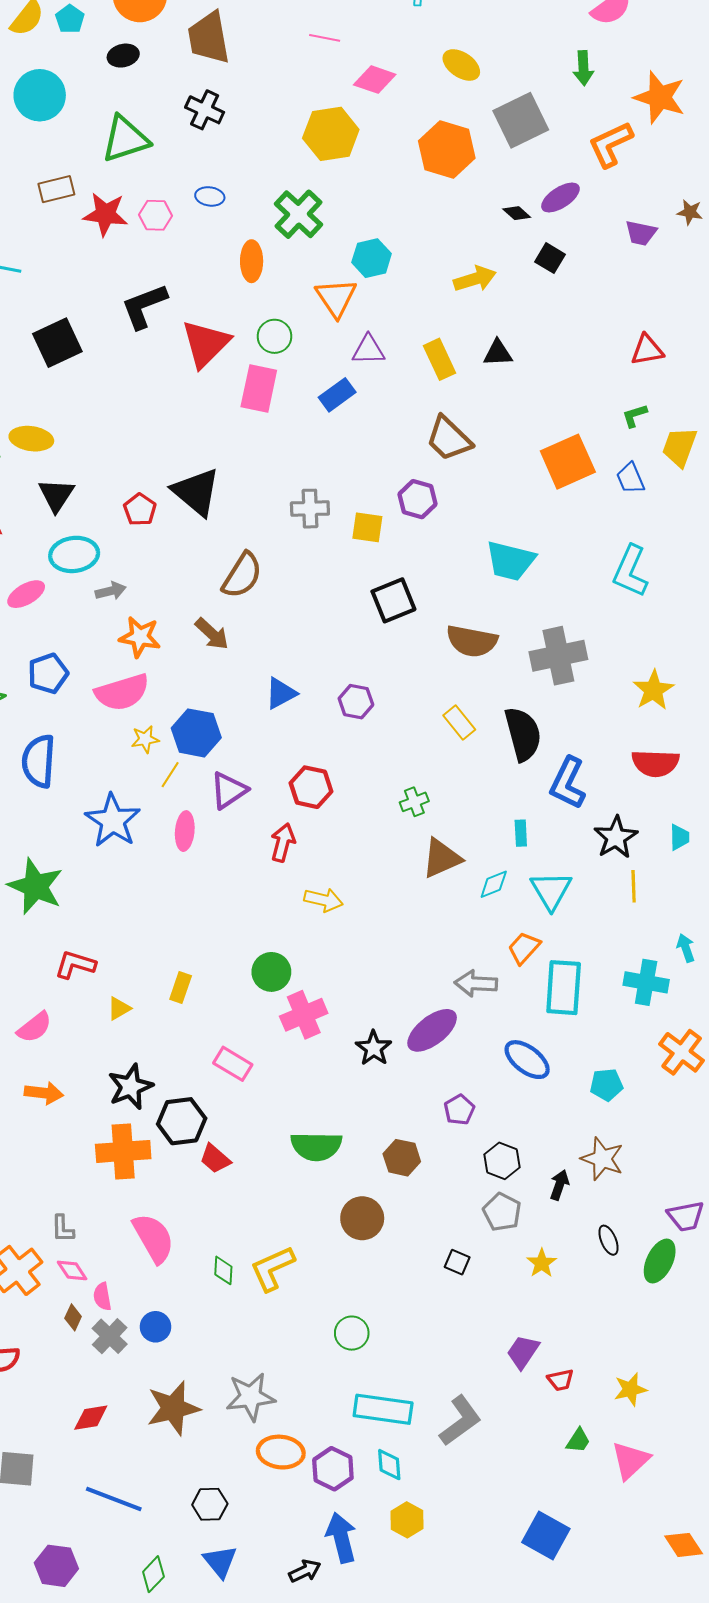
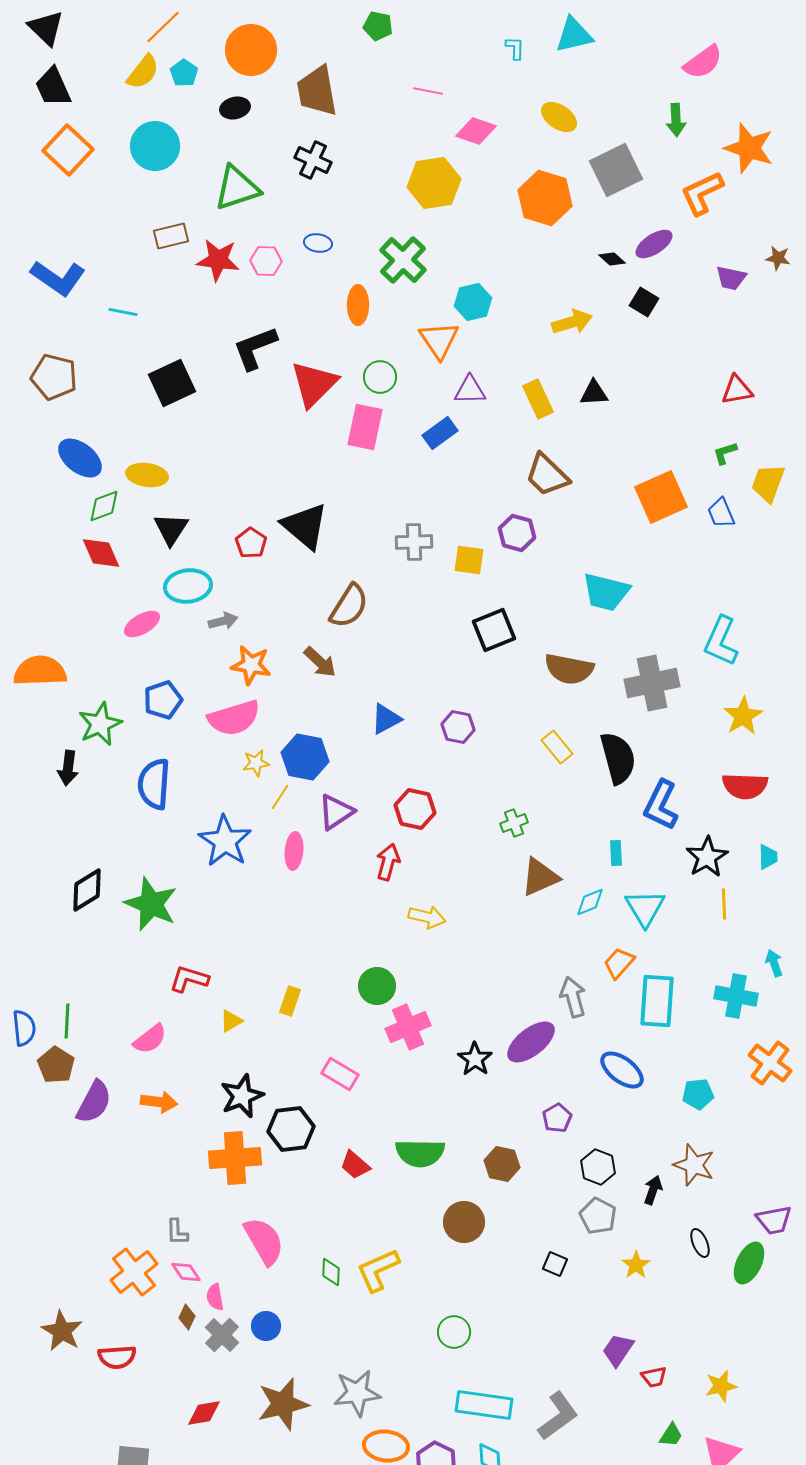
cyan L-shape: (630, 571) -> (721, 641), moved
gray arrow: (476, 983) -> (573, 997), turned 72
red trapezoid: (215, 1159) -> (355, 1165), moved

